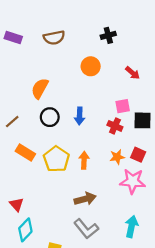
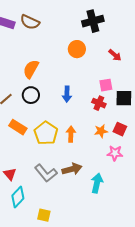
black cross: (108, 35) -> (93, 21), size x1.5
brown semicircle: (54, 38) -> (30, 22), moved, turned 36
black circle: (50, 117) -> (31, 95), moved
pink star: (133, 181) -> (115, 153), size x0.7
cyan arrow: (131, 227) -> (97, 183), moved
gray L-shape: (86, 229) -> (46, 173), moved

